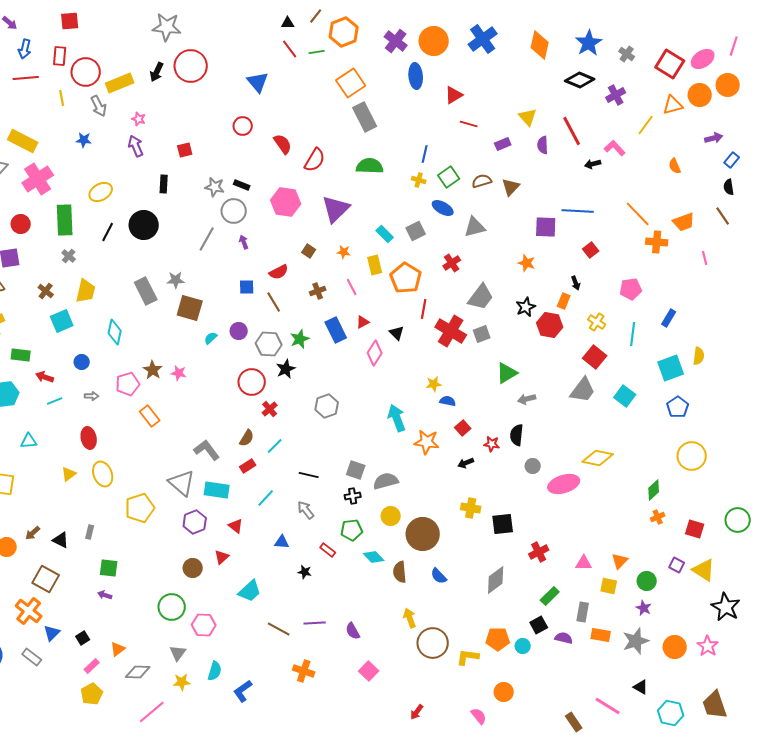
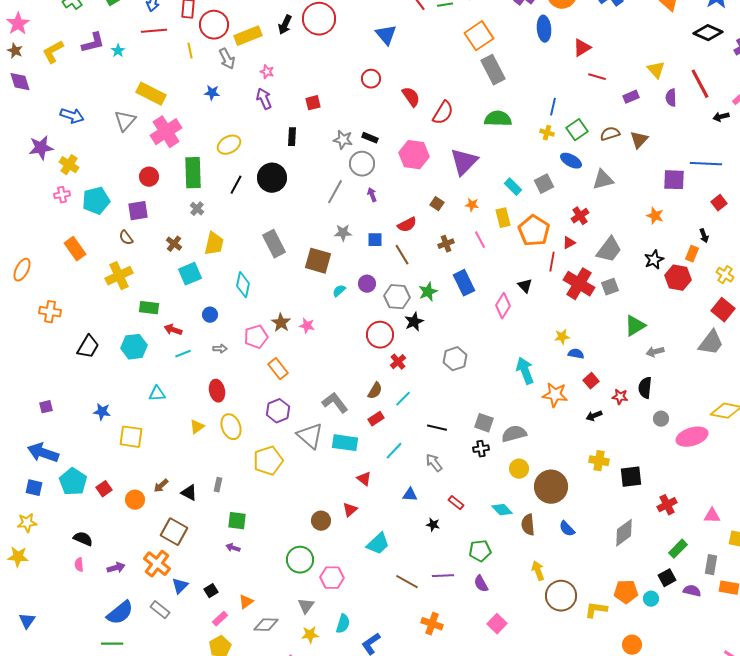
gray star: (176, 280) -> (343, 233), moved
red triangle: (363, 322) -> (569, 243), moved
purple hexagon: (195, 522) -> (278, 411), moved
green pentagon: (352, 530) -> (480, 551), moved

